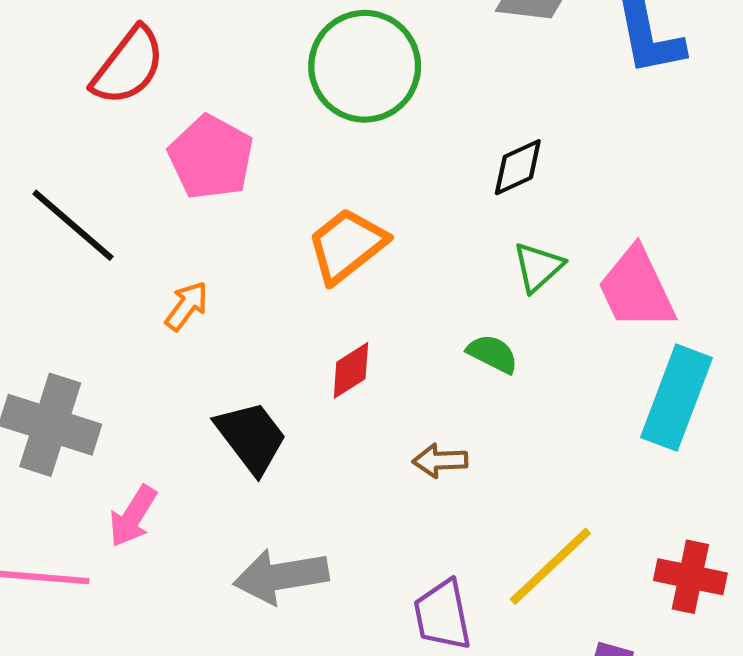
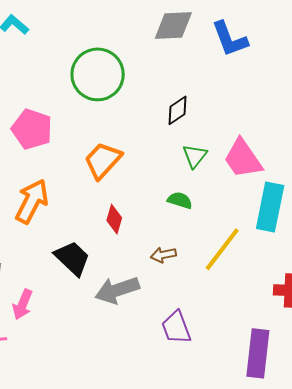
orange arrow: (187, 306) -> (32, 201), size x1.8
red diamond: (351, 370) -> (114, 219), turned -32
yellow line: (550, 566) -> (222, 249), moved
gray arrow: (281, 576) -> (117, 290), moved

